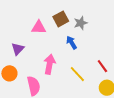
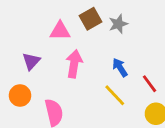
blue arrow: (71, 43) -> (120, 67), moved
pink arrow: (50, 64) -> (74, 64), moved

